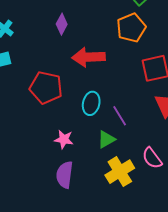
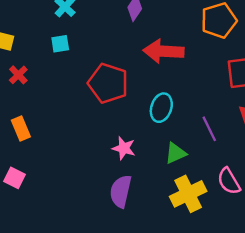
purple line: (120, 116) -> (209, 129), moved

